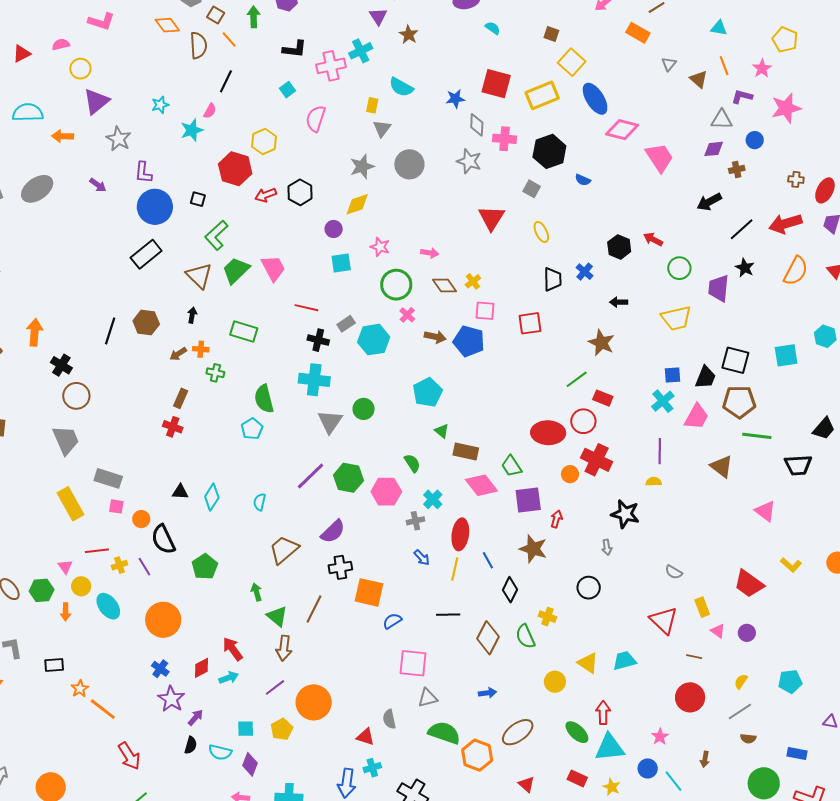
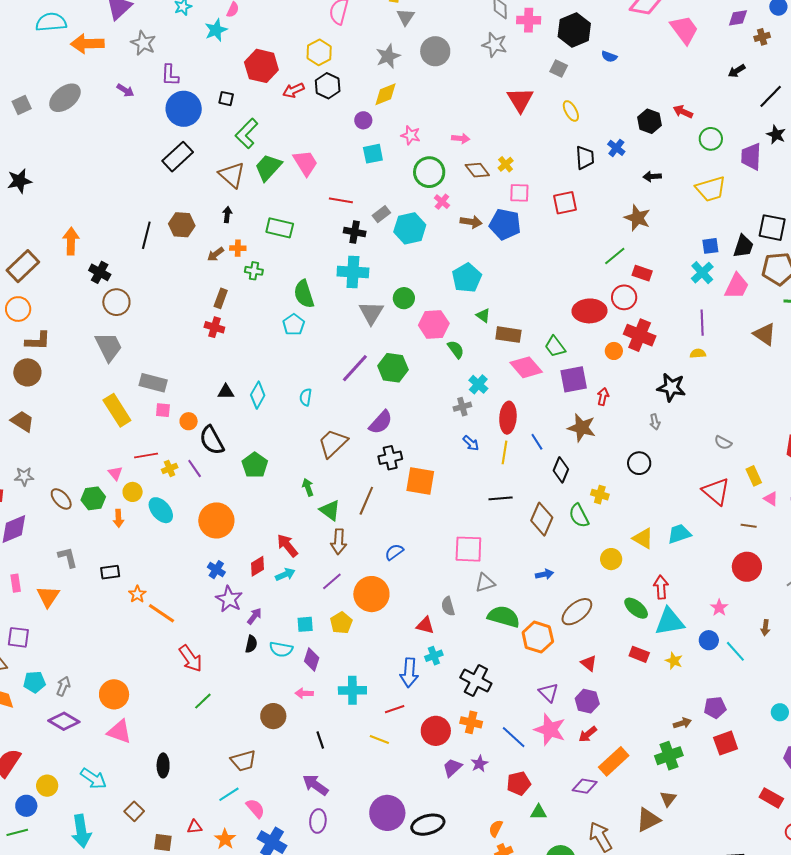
orange arrow: (63, 136) -> (87, 44), size x1.5
yellow hexagon: (264, 142) -> (319, 52), moved
black arrow: (709, 202) -> (737, 71), size x0.7
pink hexagon: (386, 492) -> (434, 324), moved
blue semicircle: (392, 621) -> (394, 552), moved

